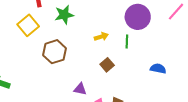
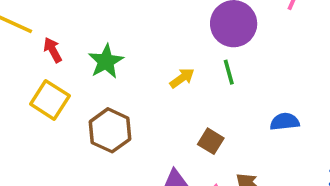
brown square: (107, 65) -> (211, 141), moved
blue semicircle: (158, 69) -> (285, 122), moved

